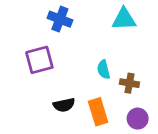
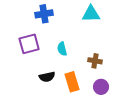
blue cross: (60, 19) -> (44, 14), turned -30
cyan semicircle: (104, 70) -> (62, 49), moved

